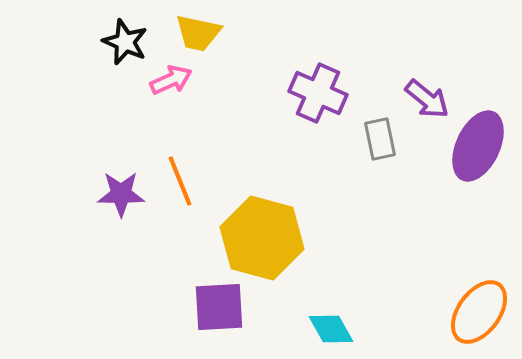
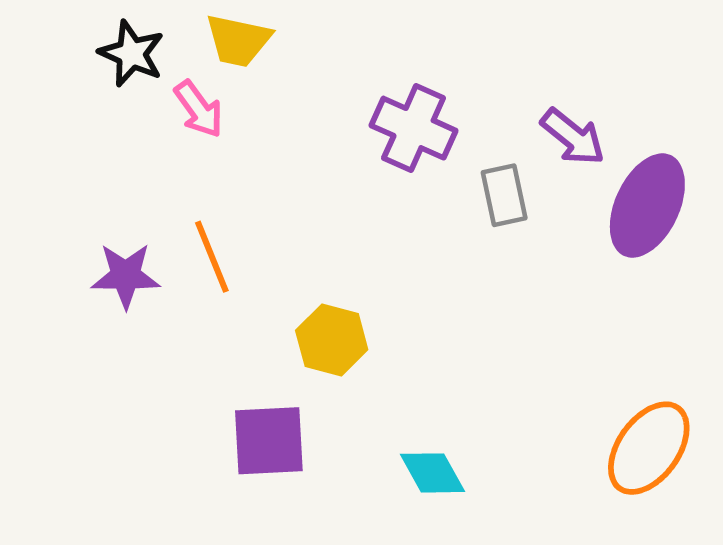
pink arrow: (171, 80) -> (199, 109), turned 78
yellow hexagon: (262, 238) -> (332, 340), size x0.6

